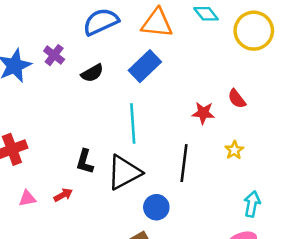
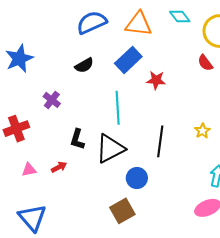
purple cross: (54, 55) -> (52, 100), moved
red semicircle: (237, 99) -> (205, 63), moved
red star: (203, 113) -> (156, 80), moved

